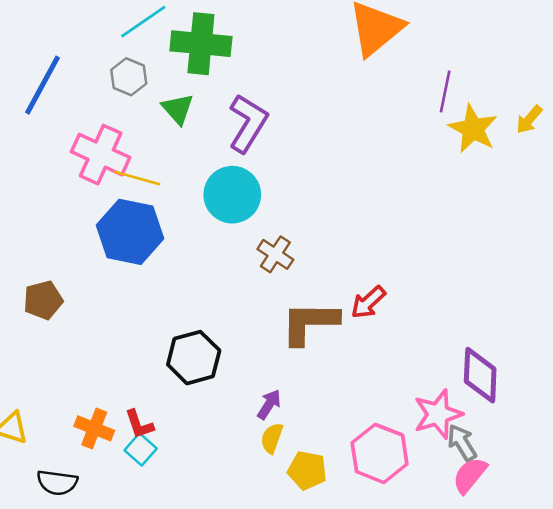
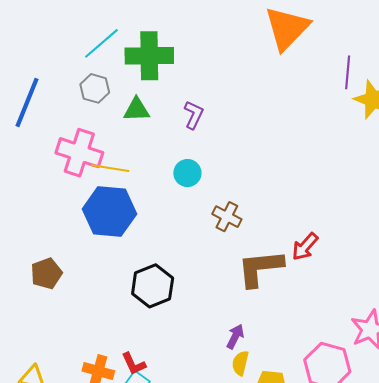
green triangle: (178, 109) -> (137, 110), turned -44
purple L-shape: (248, 123) -> (194, 115), size x0.6
cyan circle: (232, 195) -> (187, 173), size x0.6
black hexagon: (194, 358) -> (153, 286), moved

